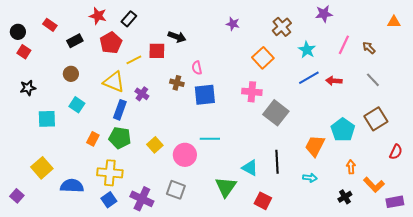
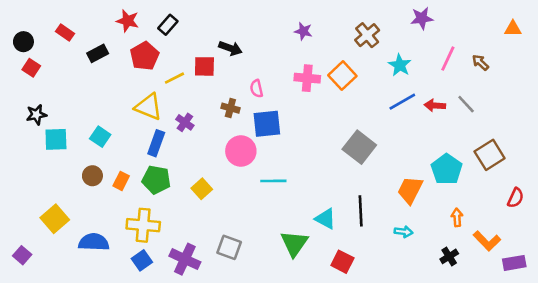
brown circle: (71, 74) -> (92, 176), moved
gray line: (373, 80) -> (466, 104), moved
pink cross: (252, 92) -> (307, 78), moved
cyan square: (47, 119) -> (56, 139), moved
pink circle: (185, 155) -> (241, 151), moved

